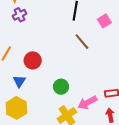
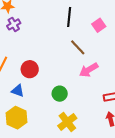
blue triangle: (19, 81) -> (18, 91), turned -40
pink arrow: (87, 103) -> (89, 70), moved

